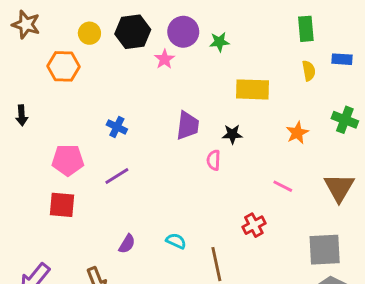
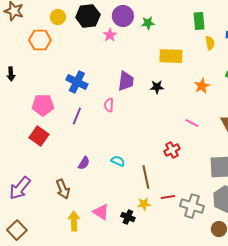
green rectangle: (306, 29) -> (199, 21), moved
blue cross: (117, 127) -> (77, 82), size x1.5
pink semicircle: (214, 160) -> (109, 105), moved
purple line: (117, 176) -> (77, 116), turned -36
red square: (62, 205) -> (39, 136), turned 30

